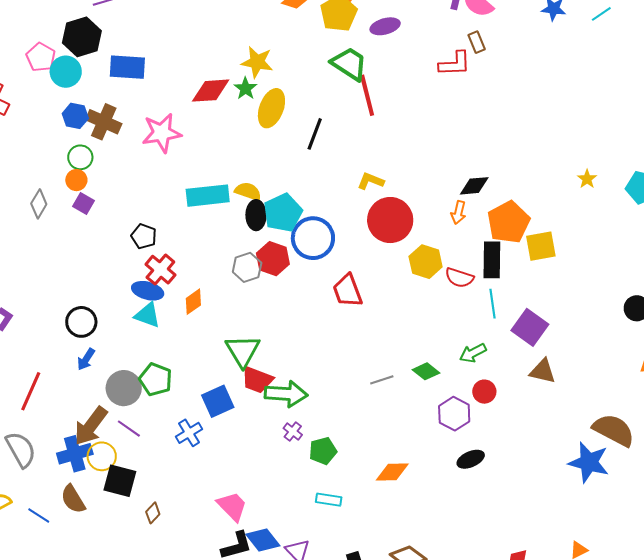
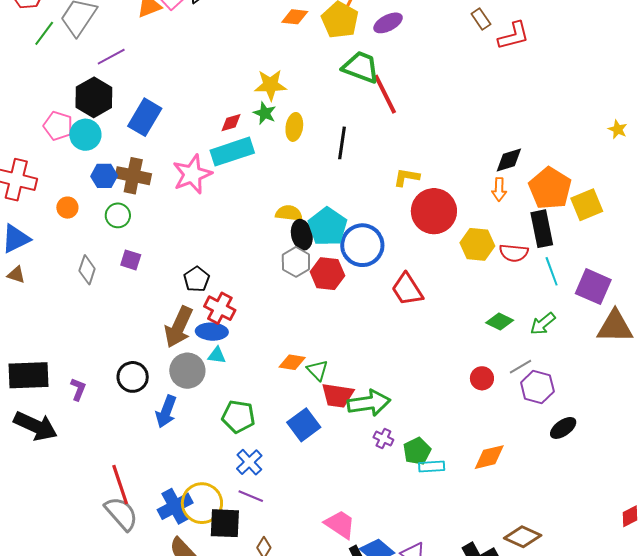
red L-shape: (455, 64) -> (514, 36), moved
blue rectangle: (127, 67) -> (145, 117), turned -51
red diamond: (211, 91) -> (231, 123), size x0.6
yellow ellipse: (271, 108) -> (294, 127), size x0.7
orange circle: (76, 180) -> (67, 208), moved
cyan rectangle: (208, 196) -> (232, 152), moved
black pentagon: (144, 236) -> (197, 279), turned 30
gray hexagon: (247, 267) -> (296, 262), moved
orange diamond: (193, 302) -> (292, 362), moved, turned 56
cyan triangle: (147, 315) -> (217, 355), size x0.7
black circle: (81, 322) -> (133, 377), moved
green triangle: (243, 351) -> (317, 370), size x0.6
blue arrow: (86, 359) -> (166, 412), size x1.4
green diamond: (426, 371) -> (500, 322), moved
brown triangle: (543, 371) -> (615, 327), size x1.4
gray line: (382, 380) -> (521, 367), moved
gray circle: (124, 388) -> (187, 371), moved
red line: (31, 391) -> (120, 485), moved, turned -30
red circle: (484, 392) -> (482, 378), moved
brown arrow: (91, 426) -> (179, 327), moved
purple line: (129, 429) -> (251, 496), moved
blue cross: (189, 433) -> (249, 462), moved
yellow circle: (102, 456) -> (202, 503), size x1.4
cyan rectangle: (329, 500) -> (432, 466), moved

